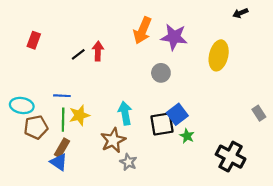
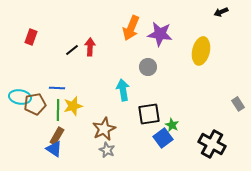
cyan arrow: (125, 113) -> (123, 90), moved
blue square: (177, 114) -> (163, 138), moved
brown pentagon: (36, 127) -> (35, 104), moved
gray star: (128, 162) -> (107, 150), moved

